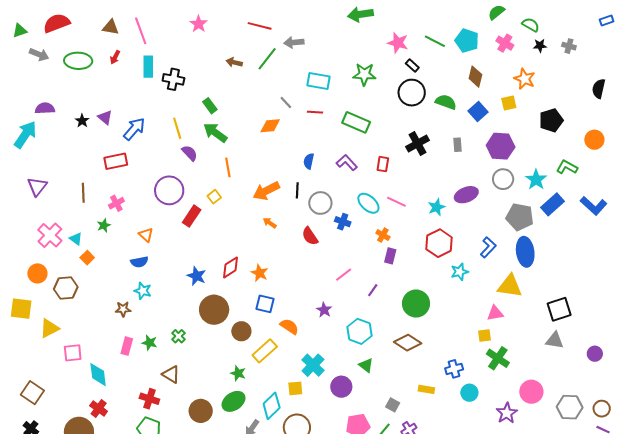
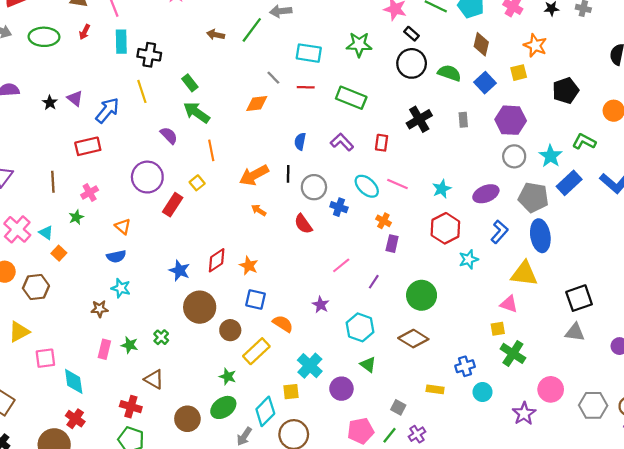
yellow line: (177, 128) -> (142, 91), moved
purple ellipse: (466, 195) -> (486, 194), moved
pink triangle: (495, 313) -> (509, 304), turned 30

